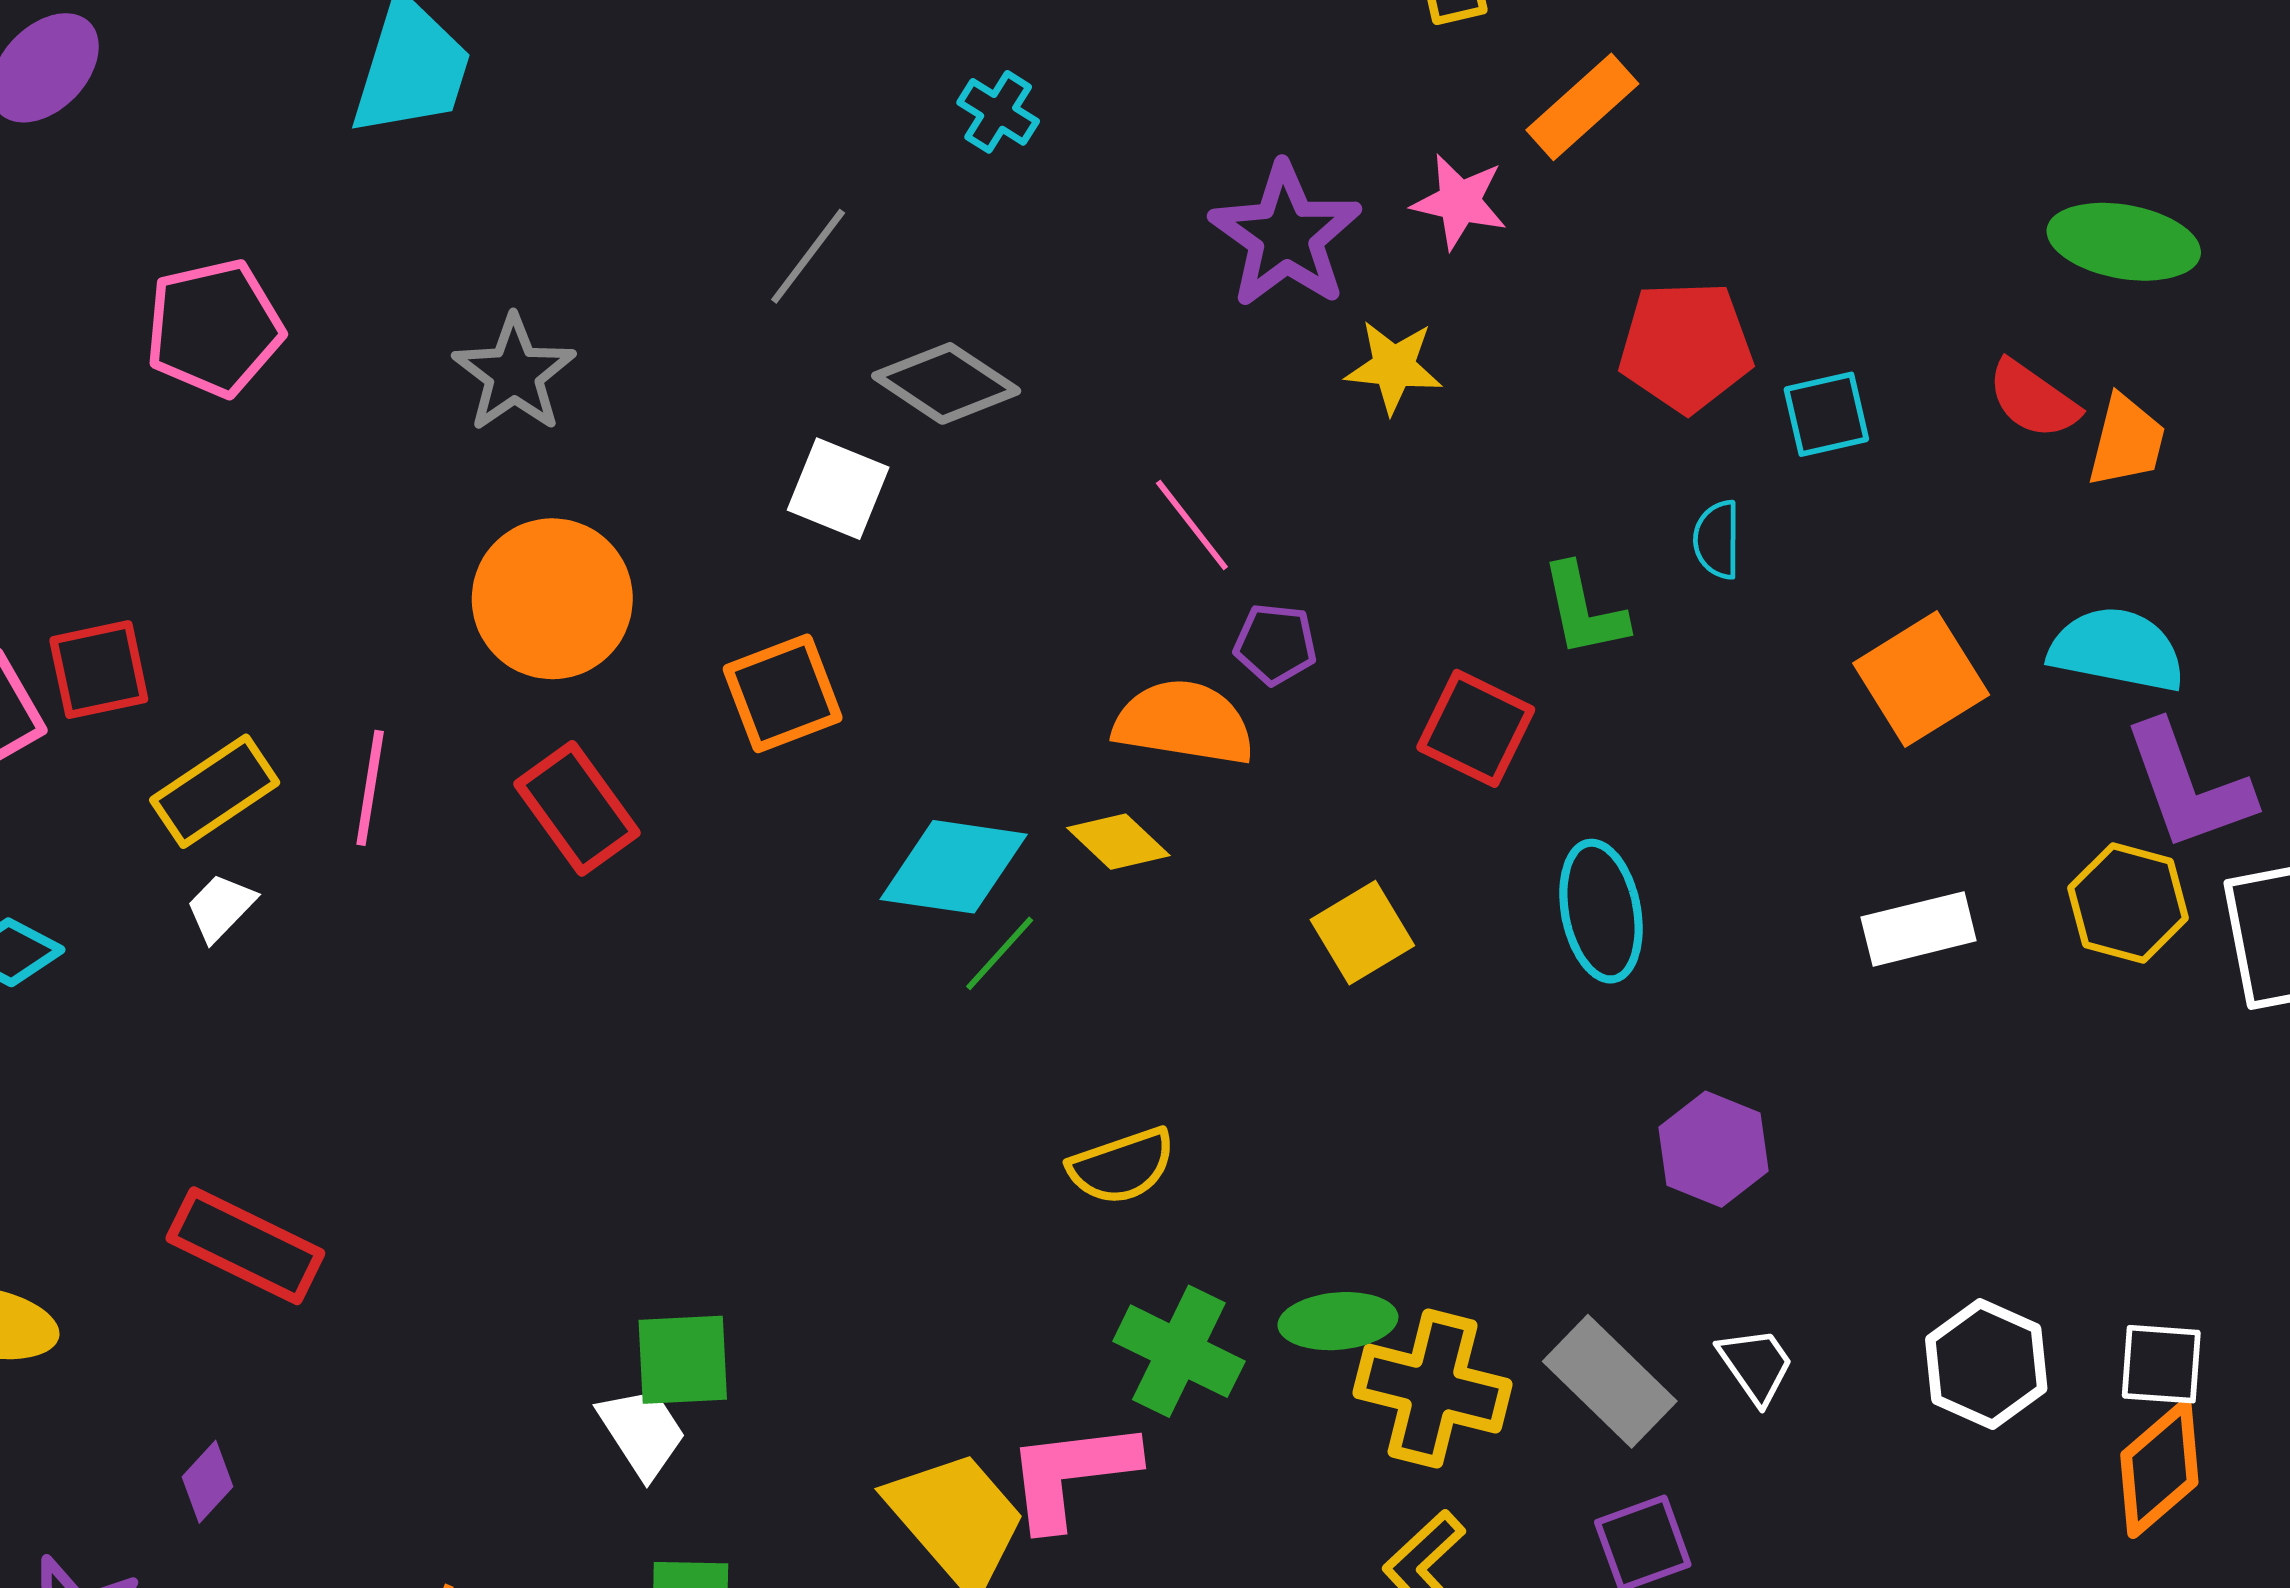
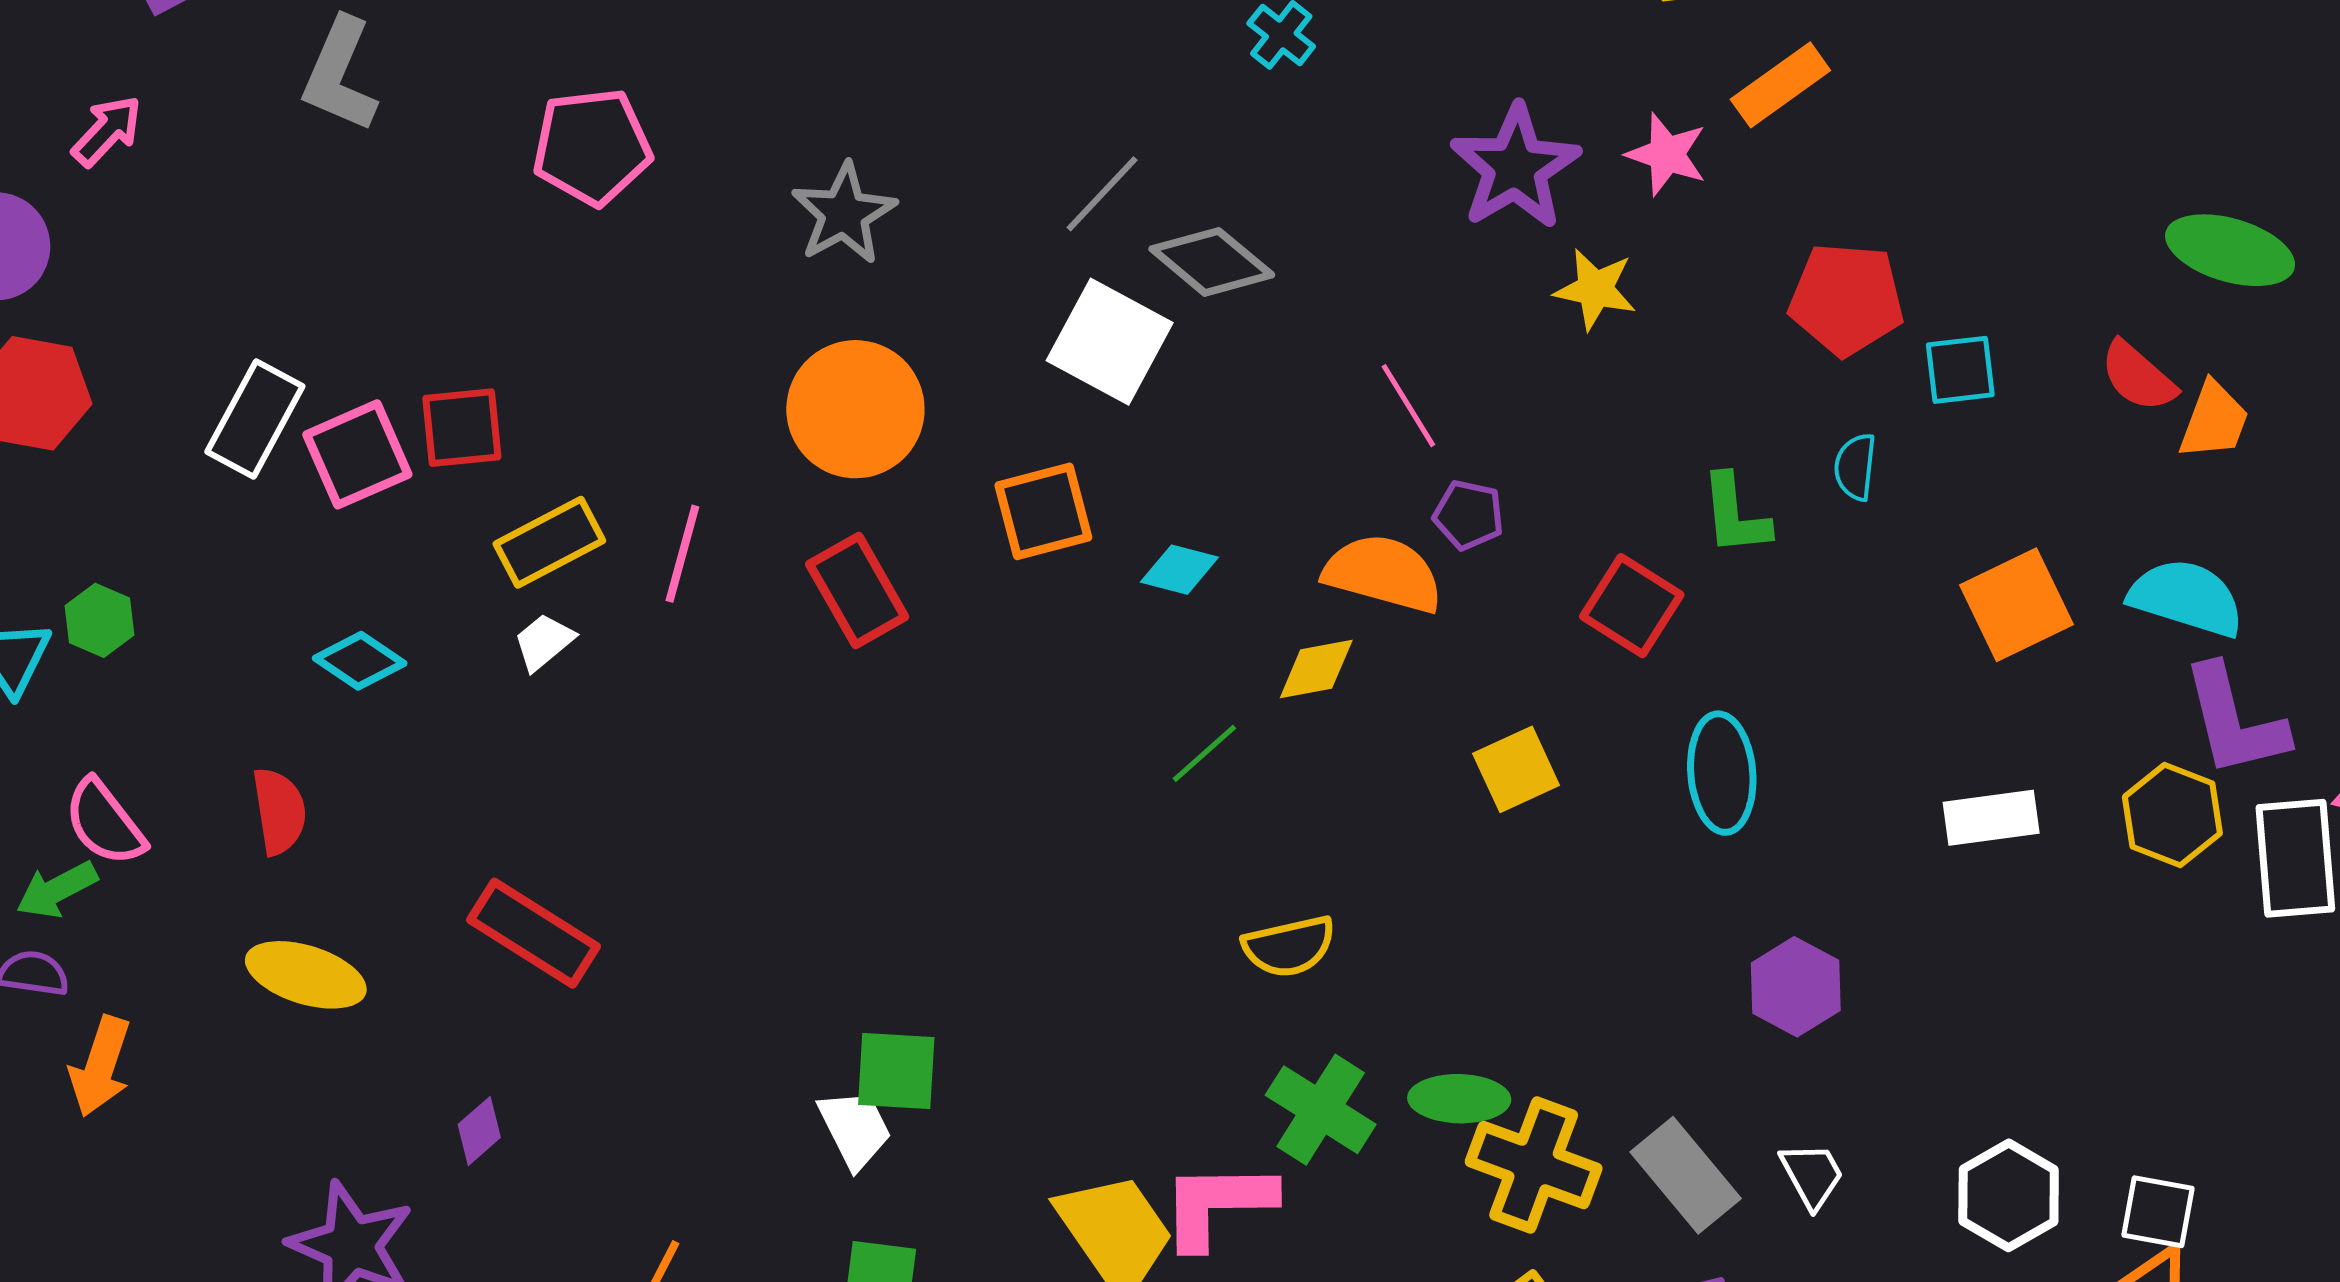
gray line: (808, 256) -> (1102, 194), moved
white square: (838, 489) -> (1110, 342), size x1.4
yellow diamond: (1118, 842) -> (1316, 669), turned -60
cyan diamond: (954, 867) -> (1179, 570), moved, size x0.6

